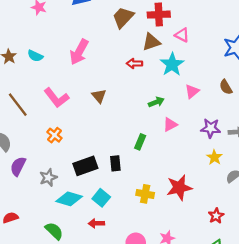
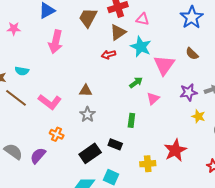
pink arrow: (79, 52) -> (56, 42), moved
pink triangle: (192, 91) -> (164, 65), size x1.6
brown triangle: (99, 96) -> (86, 91), turned -32
brown line: (18, 105) -> (16, 98), moved
black rectangle: (115, 163) -> (115, 144), turned -48
purple semicircle: (18, 166) -> (38, 156), moved, turned 30
gray star: (48, 178) -> (87, 114), moved

